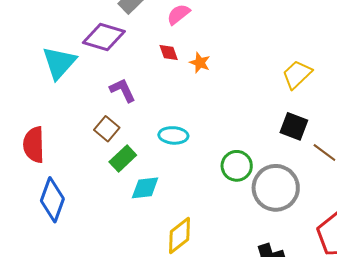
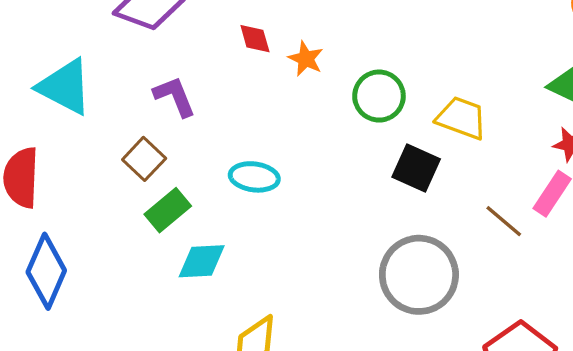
cyan triangle: (59, 63) -> (65, 87), moved, turned -48
yellow trapezoid: (297, 74) -> (461, 118), moved, turned 60
black square: (294, 126) -> (416, 168), moved
green circle: (237, 166) -> (379, 96), moved

